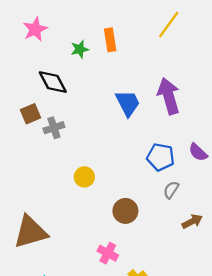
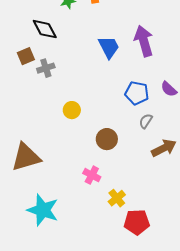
brown arrow: (192, 221) -> (164, 148), size x1.4

